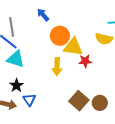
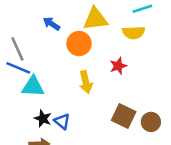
yellow triangle: (73, 47) -> (95, 19), moved
blue triangle: (29, 100) -> (62, 121), moved
brown circle: (100, 103) -> (151, 122), moved

